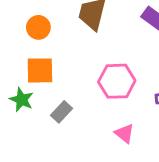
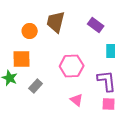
orange circle: (38, 27) -> (30, 31), moved

